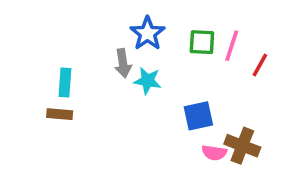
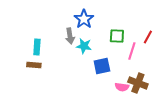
green square: (202, 42) -> (117, 36), moved
pink line: (232, 46) -> (132, 51), moved
blue square: (198, 116) -> (102, 66), moved

